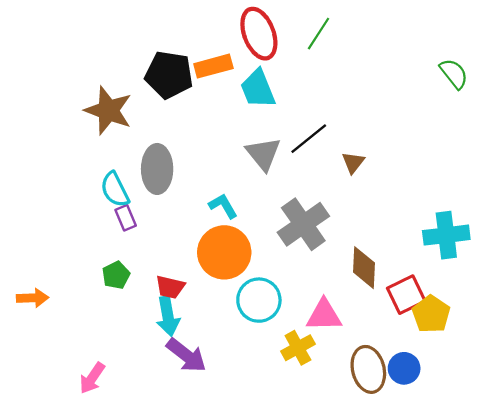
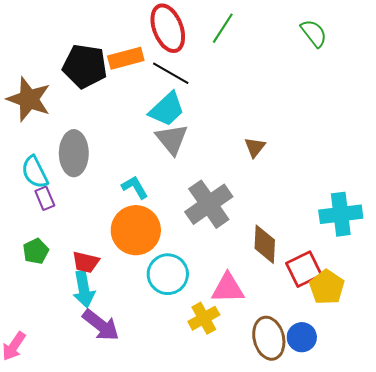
green semicircle: (454, 74) -> (314, 33), moved
cyan trapezoid: (258, 89) -> (167, 109), moved, turned -111
black line: (309, 139) -> (171, 73), moved, turned 69

